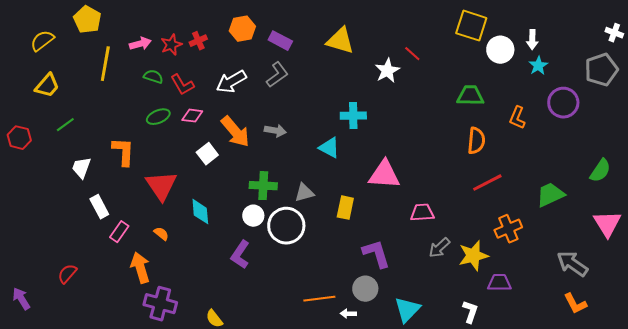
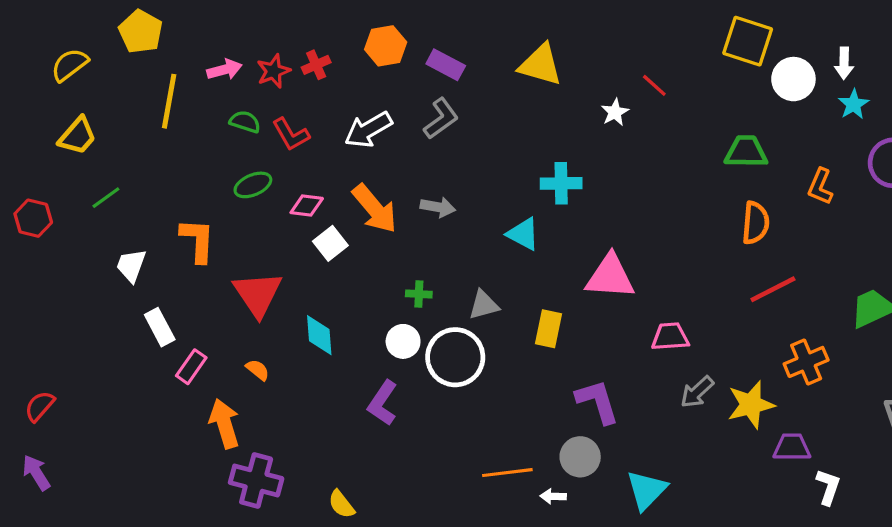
white star: (387, 71) -> (615, 112), size x0.7
pink diamond: (192, 116) -> (307, 205), moved
green cross: (263, 186) -> (419, 294), size x0.6
red semicircle: (67, 274) -> (40, 406), moved
white L-shape: (470, 312) -> (828, 487), moved

